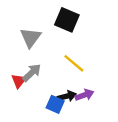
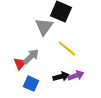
gray triangle: (30, 38) -> (44, 27), moved
blue square: (55, 104) -> (31, 84), moved

